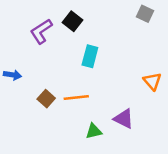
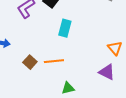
purple triangle: (124, 119) -> (107, 72), moved

